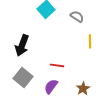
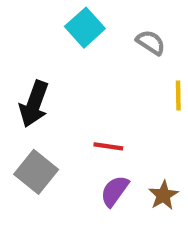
purple semicircle: (51, 86) -> (115, 191), moved

